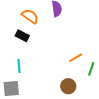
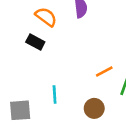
cyan line: (19, 66) -> (55, 94), moved

